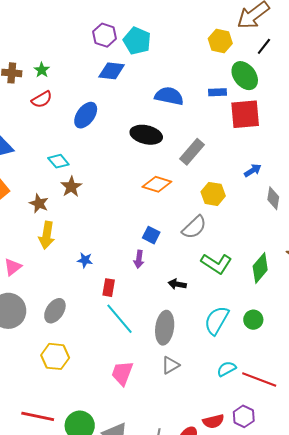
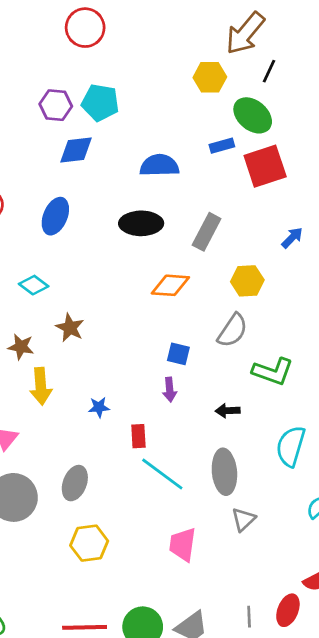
brown star: (71, 187) -> (70, 328), moved

